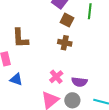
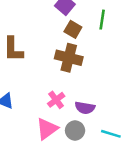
brown cross: (65, 43) -> (69, 58), size x1.5

